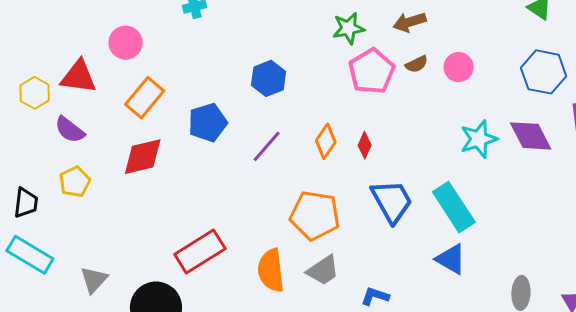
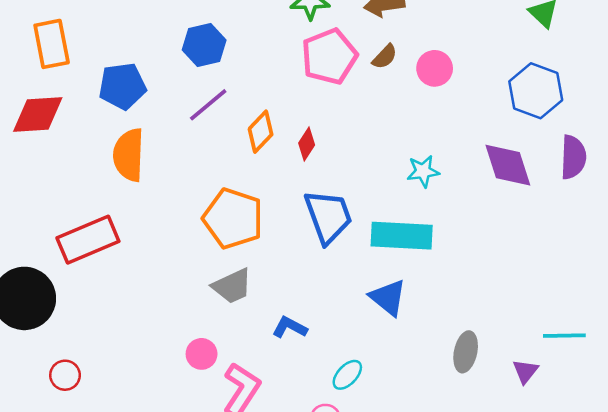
brown semicircle: (417, 64) -> (385, 57), turned -30
orange rectangle: (145, 98) -> (52, 44), turned -60
cyan star: (479, 139) -> (423, 171), moved, size x0.7
purple line: (267, 146) -> (208, 105), moved
cyan rectangle: (454, 207) -> (402, 236), turned -63
orange semicircle: (271, 270) -> (129, 155), moved

